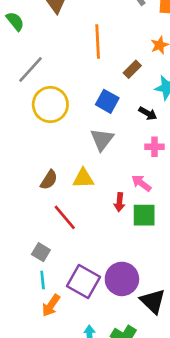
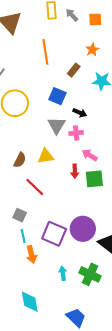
black arrow: (148, 113) -> (80, 113), moved
pink cross: (155, 147) -> (76, 133), moved
orange arrow: (51, 305) -> (31, 254), turned -42

